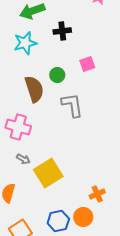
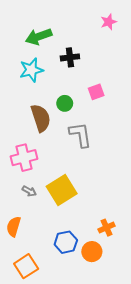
pink cross: (18, 127) -> (24, 158), turned -30
yellow square: (48, 173) -> (62, 190), moved
blue hexagon: (58, 221) -> (66, 242), moved

